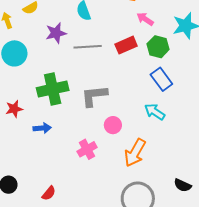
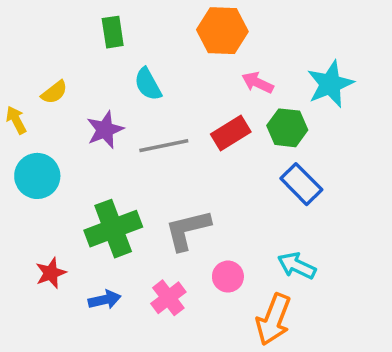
cyan arrow: (155, 112) -> (297, 266), moved
pink cross: (87, 149) -> (168, 298), moved

